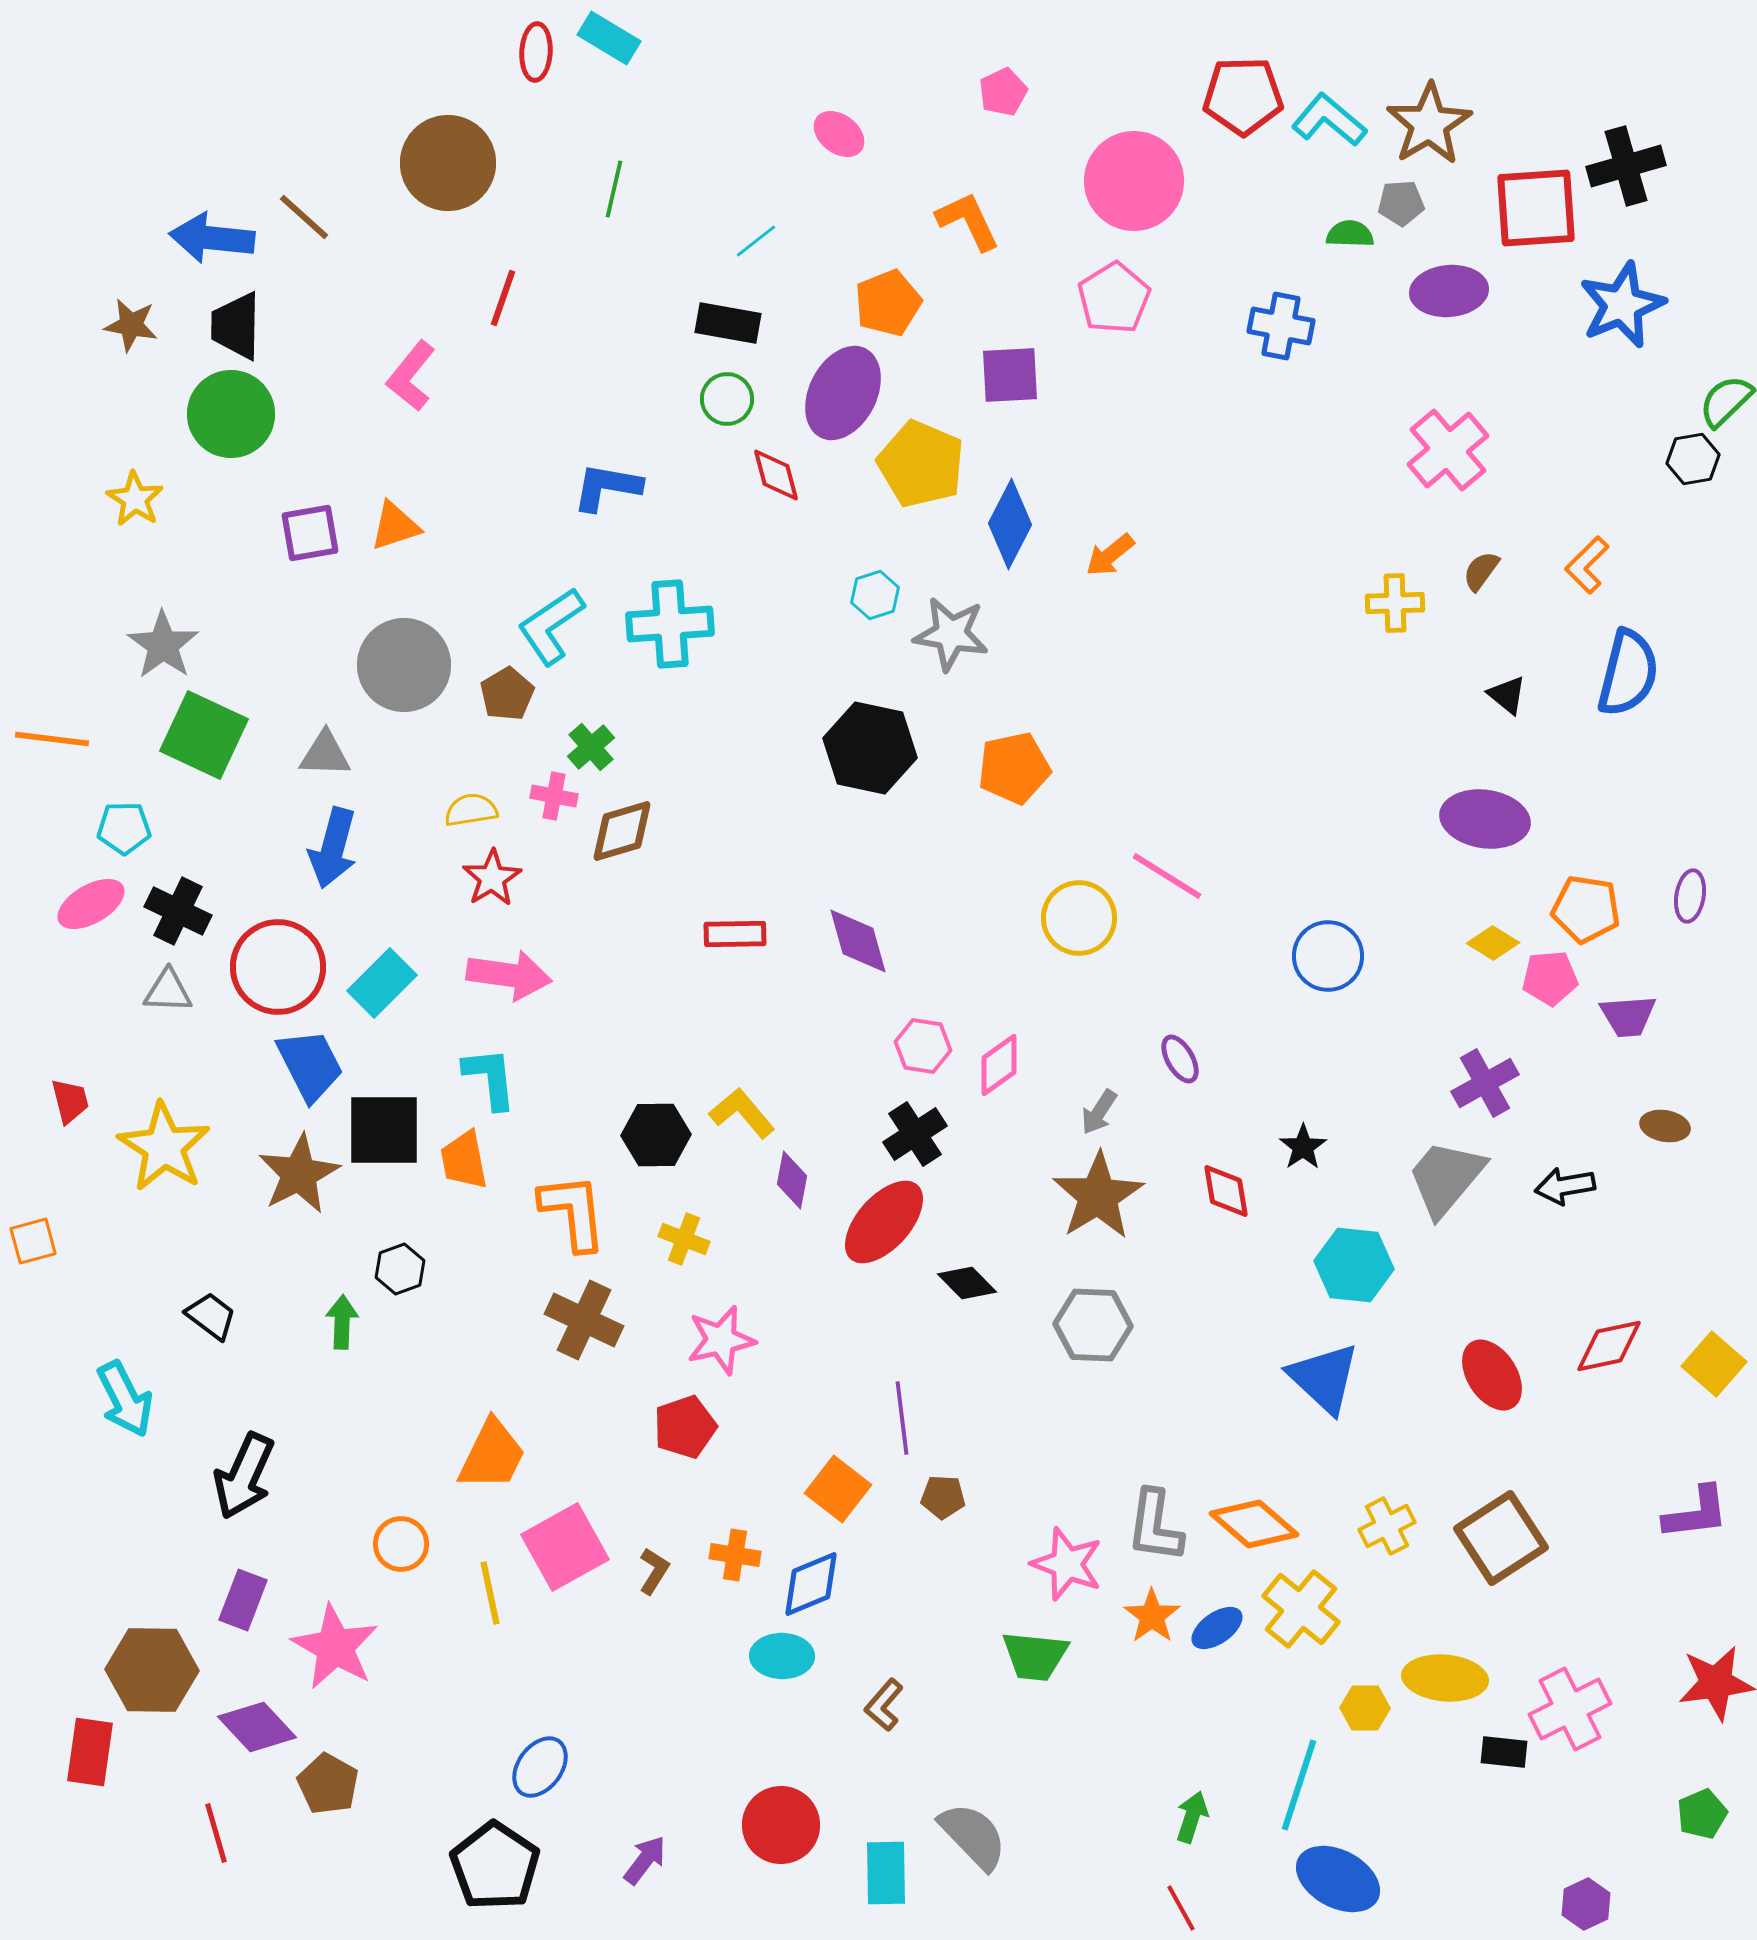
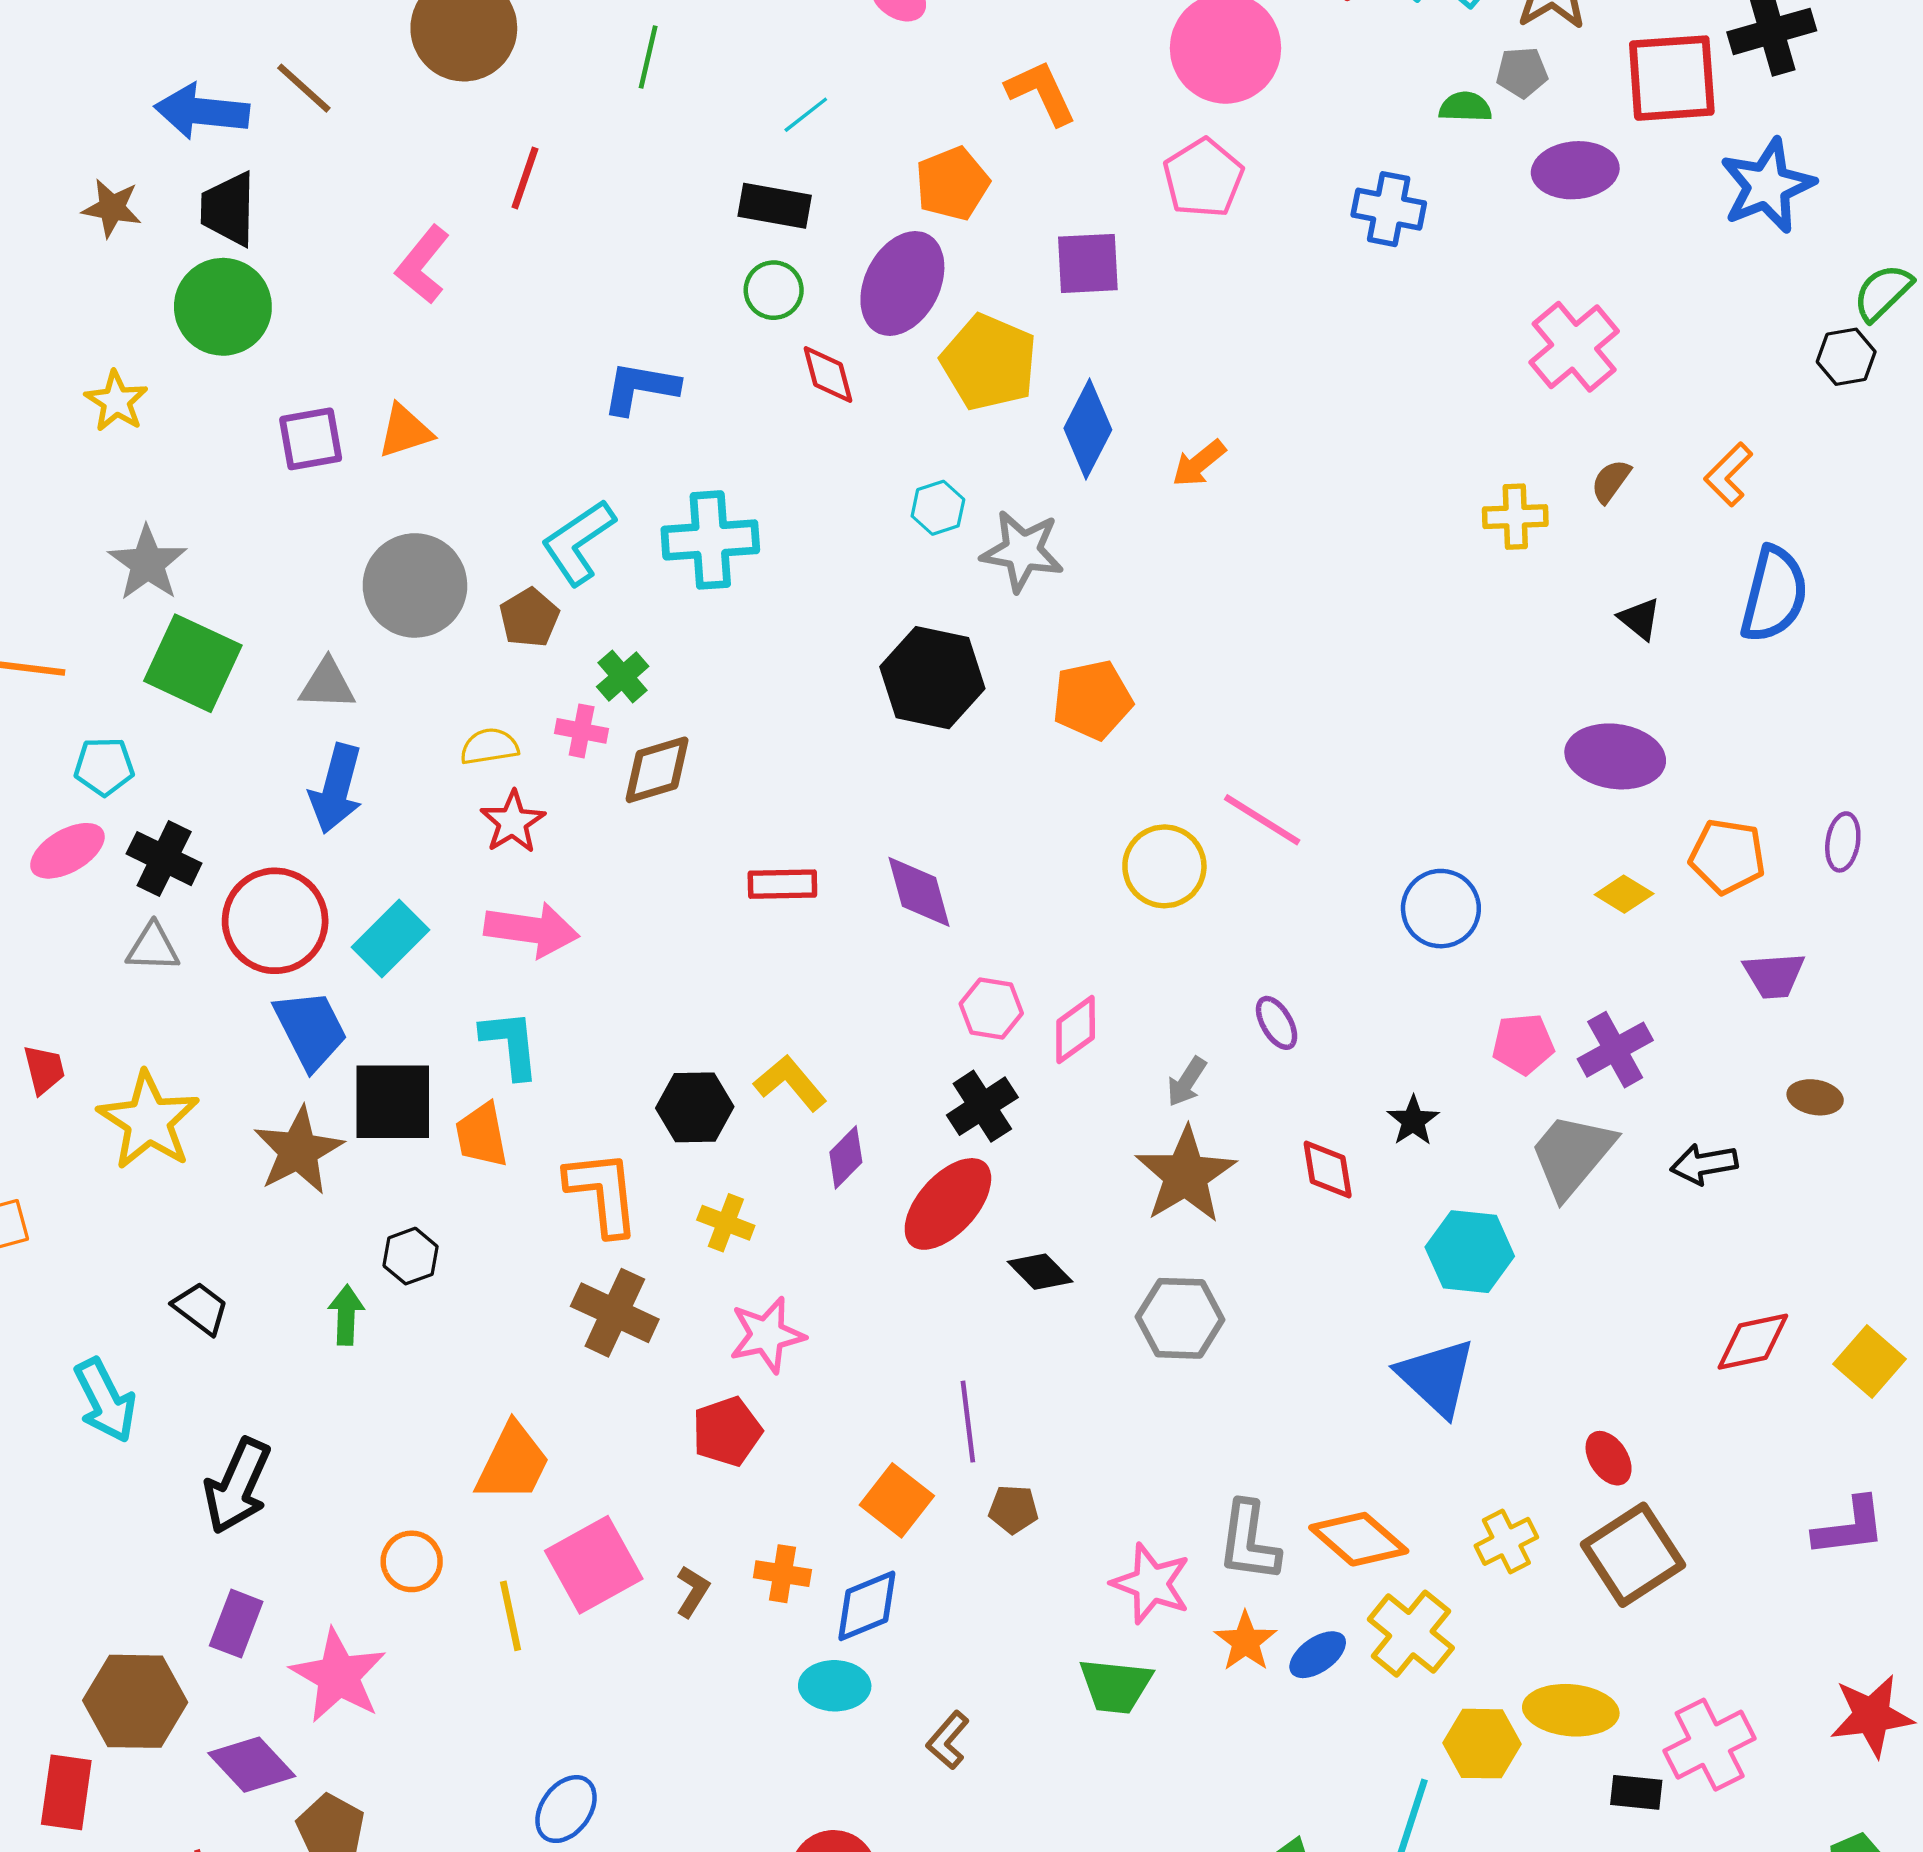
pink pentagon: (1550, 978) -> (1523, 1044), moved
purple diamond: (792, 1180) -> (846, 1157), turned 34
red ellipse: (1492, 1375) -> (1609, 1458), moved, size x0.7
yellow hexagon: (1365, 1708) -> (1482, 1744), size x1.4

